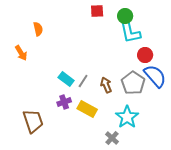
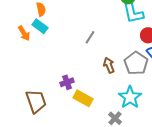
cyan rectangle: (66, 79) -> (40, 26), moved
gray line: (83, 81) -> (90, 37), moved
yellow rectangle: (87, 109) -> (83, 98), moved

